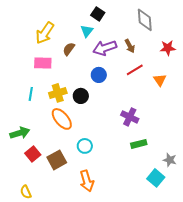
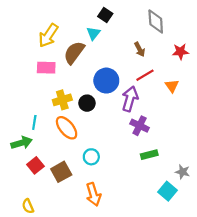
purple arrow: (105, 48) -> (130, 99), moved, turned 125
brown semicircle: (69, 49) -> (74, 53), size x1.6
blue circle: (99, 75) -> (106, 81), size x1.5
cyan line: (31, 94) -> (34, 122), moved

